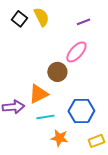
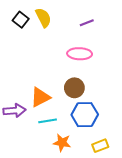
pink ellipse: (76, 52) -> (80, 54), turned 50
brown circle: (57, 72) -> (74, 88), moved

